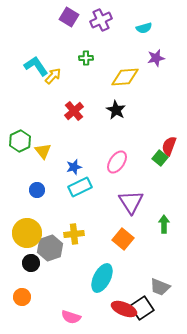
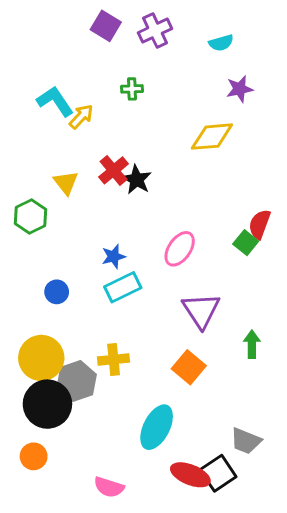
yellow diamond: (125, 77) -> (212, 137), moved
black star: (116, 110) -> (137, 180), moved
yellow triangle: (43, 151) -> (66, 183), moved
black circle: (31, 263) -> (47, 404), size x1.8

